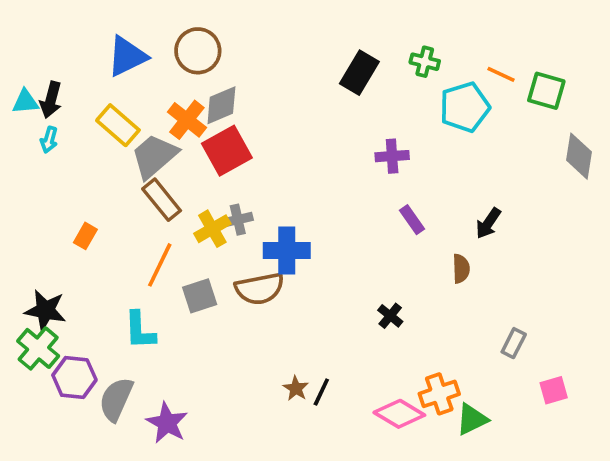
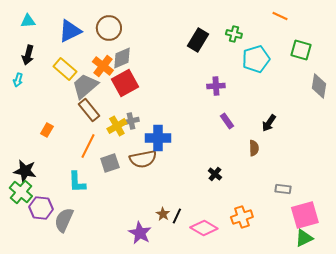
orange line: (501, 74) -> (280, 16), moved
cyan triangle: (25, 102) -> (28, 21), moved
cyan arrow: (49, 140) -> (18, 80), moved
gray rectangle: (514, 343) -> (283, 189), turned 70
pink square: (554, 390) -> (305, 215), size x1.8
pink diamond: (399, 414) -> (204, 228), moved
green triangle: (472, 419) -> (304, 238), moved
purple star: (167, 423) -> (140, 233), moved

